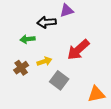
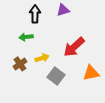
black arrow: (47, 22) -> (35, 14), moved, turned 96
orange triangle: (96, 94) -> (91, 73), moved

